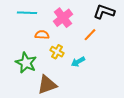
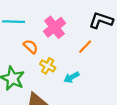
orange semicircle: (42, 35) -> (31, 47), turned 40

